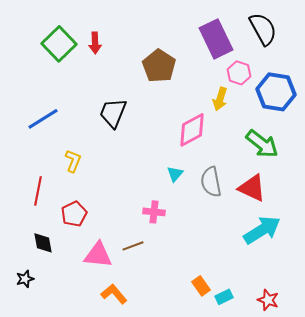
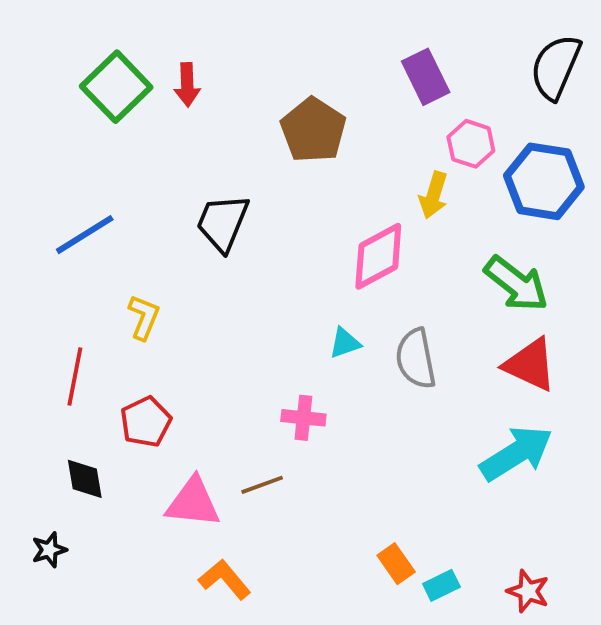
black semicircle: (263, 29) -> (556, 67), moved, turned -128
purple rectangle: (216, 39) -> (426, 77), size x0.7
cyan triangle: (175, 174) -> (345, 343), turned 30
red triangle: (252, 188) -> (530, 365), moved

